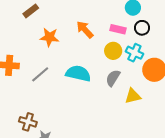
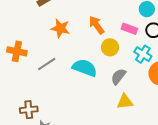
yellow circle: (113, 51) -> (110, 47), moved
yellow triangle: (133, 96) -> (125, 102), moved
brown cross: (28, 122) -> (29, 110), turned -30

